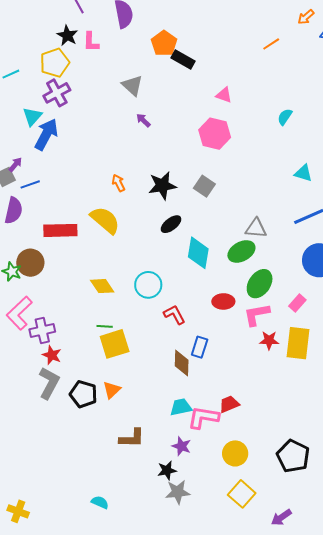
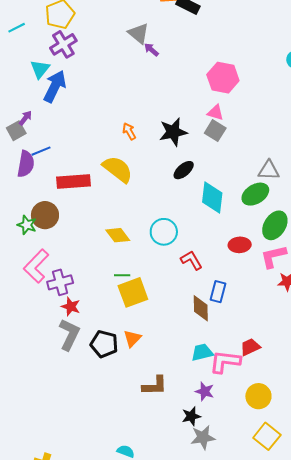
pink triangle: (224, 95) -> (215, 113), moved
purple arrow: (143, 120) -> (151, 50), moved
blue line: (30, 184) -> (41, 151), moved

